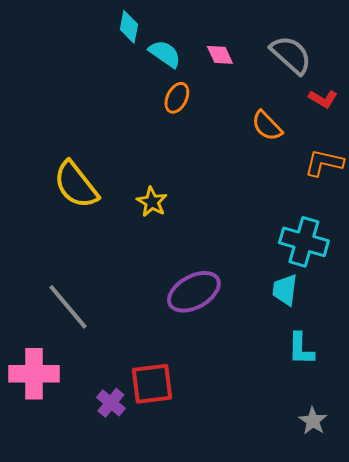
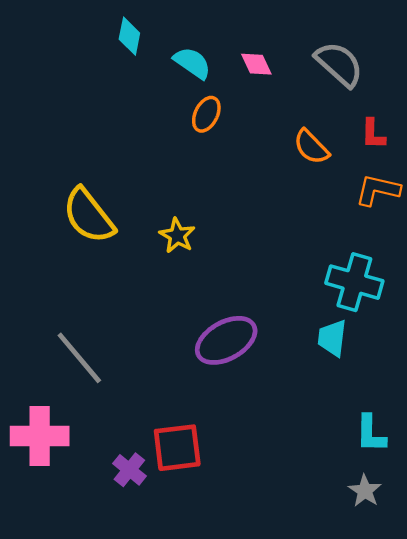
cyan diamond: (129, 27) -> (129, 36), moved
red L-shape: (323, 99) -> (373, 134), moved, turned 60
cyan L-shape: (301, 349) -> (371, 434), moved

